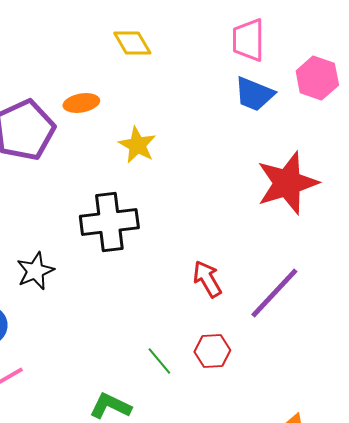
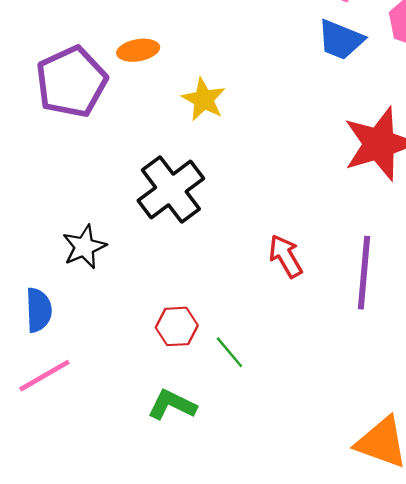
black cross: (109, 222) -> (171, 189), turned -30
purple line: (274, 293) -> (364, 273), turned -38
red hexagon: (212, 351) -> (177, 326), moved

